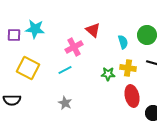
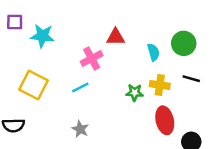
red triangle: (93, 30) -> (116, 37), turned -42
purple square: (14, 35) -> (15, 22), moved

